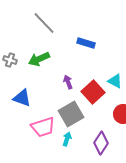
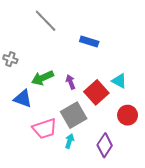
green arrow: (39, 59) -> (43, 78), moved

